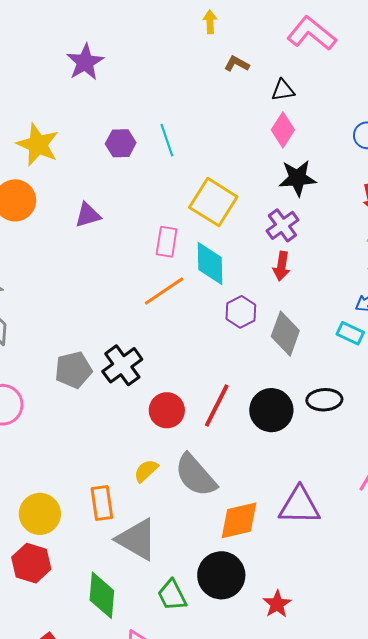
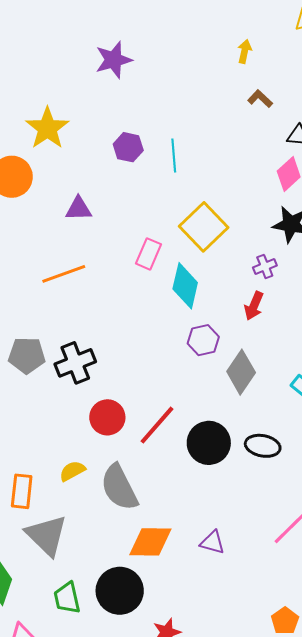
purple cross: (282, 225) -> (265, 267), size x0.7
orange line: (164, 291) -> (64, 274), moved
purple triangle: (299, 506) -> (212, 542), size x0.6

